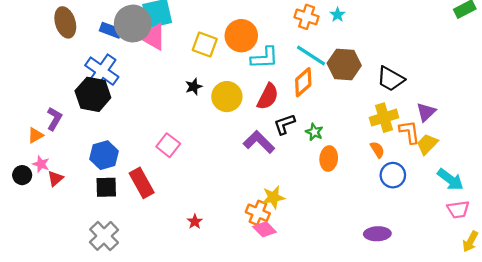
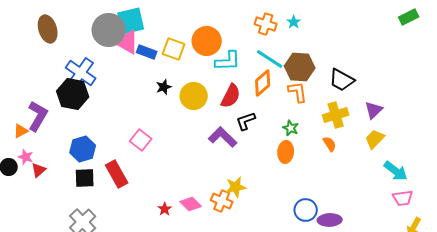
blue rectangle: (111, 30) -> (147, 52), moved
purple L-shape: (54, 119) -> (38, 116), size x1.4
green star: (314, 132) -> (291, 128), moved
orange L-shape: (409, 132) -> (298, 92), moved
blue circle: (393, 175) -> (306, 210), moved
pink diamond: (264, 229) -> (191, 204), moved

